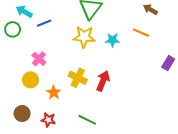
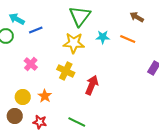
cyan star: (112, 40) -> (103, 37), moved
yellow cross: (78, 78) -> (66, 71), moved
yellow circle: (30, 80) -> (23, 97), moved

